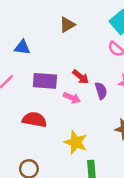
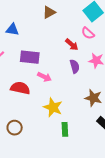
red arrow: (81, 77) -> (72, 45), moved
pink arrow: (72, 98) -> (44, 77), moved

